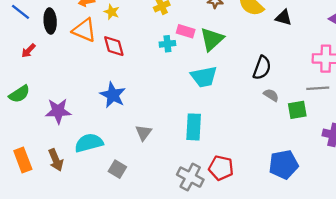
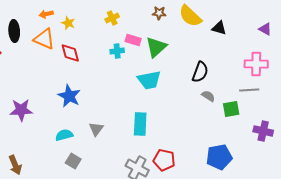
cyan semicircle: (89, 143) -> (64, 135), moved, size x0.7
brown arrow: (56, 160) -> (15, 165), moved

